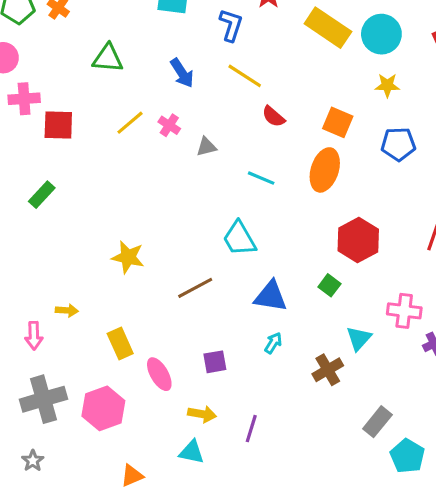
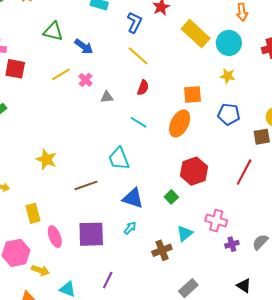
blue arrow: (182, 73) -> (84, 47), moved, turned -30
red semicircle: (273, 116) -> (143, 88), moved, turned -119
orange square: (338, 122) -> (193, 95), turned -36
purple square: (215, 362) -> (91, 234), size x1.8
yellow arrow: (202, 414) -> (40, 270), moved

